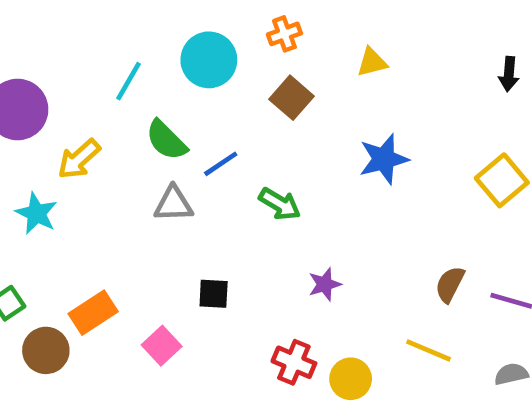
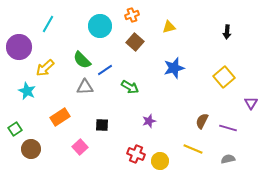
cyan line: (129, 81) -> (48, 24), moved
orange rectangle: (93, 313) -> (60, 117), moved

